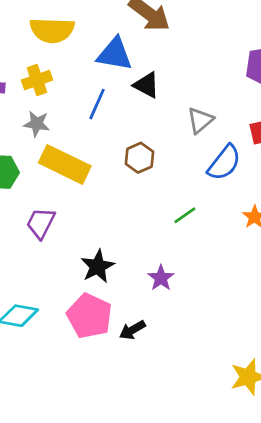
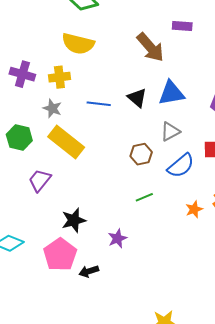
blue triangle: (115, 54) -> (171, 93), moved, turned -32
blue line: (97, 104) -> (99, 104), turned 60
brown hexagon: (139, 158) -> (141, 154), moved

